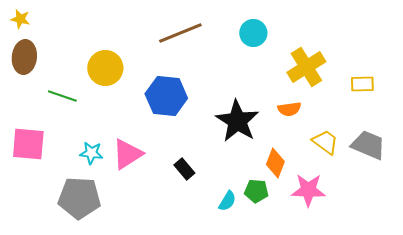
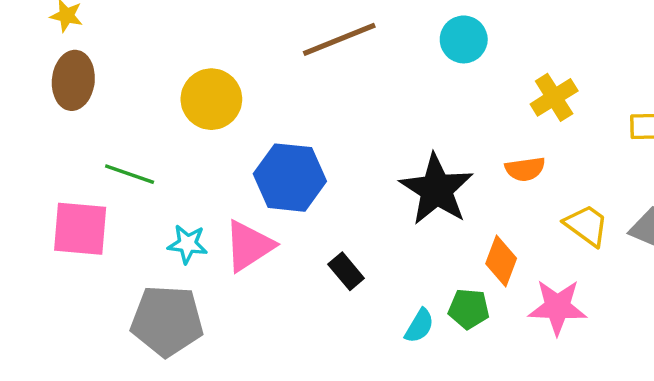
yellow cross: (306, 67) -> (554, 97), size x0.7
green line: (62, 96) -> (130, 174), moved
blue hexagon: (166, 96) -> (290, 178), moved

